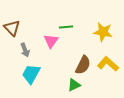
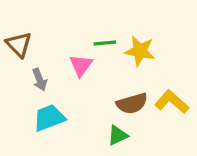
yellow star: (103, 32) -> (140, 51), moved
brown semicircle: (83, 65) -> (132, 103), turned 48
cyan trapezoid: (31, 74) -> (49, 118), turned 40

